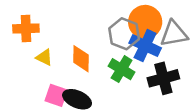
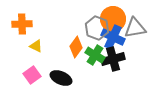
orange diamond: (81, 59) -> (76, 47), moved, turned 35
black cross: (163, 78) -> (113, 59), moved
pink square: (56, 95) -> (32, 75), moved, turned 36

